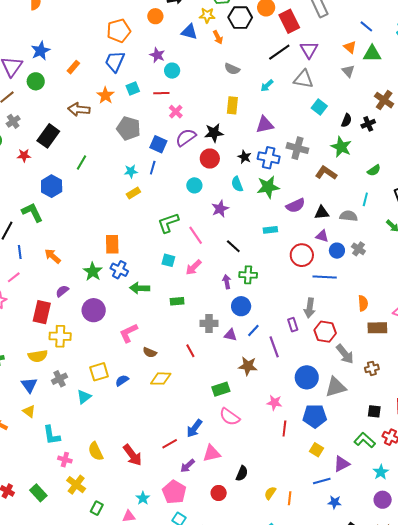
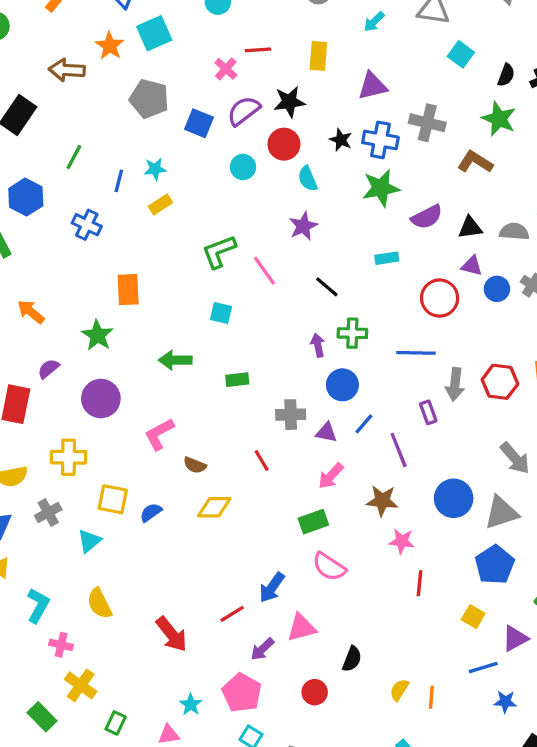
cyan square: (133, 89) -> (154, 33), size x1.5
red line: (161, 93) -> (258, 50), moved
blue line: (153, 168) -> (119, 181), moved
cyan semicircle: (237, 184) -> (308, 179), moved
cyan circle: (194, 185) -> (243, 167), moved
pink arrow: (194, 267) -> (331, 476), moved
blue cross: (119, 270) -> (87, 225), moved
blue line: (325, 277) -> (416, 353), moved
red hexagon: (325, 332) -> (500, 382), moved
yellow cross: (60, 336) -> (69, 457), moved
brown star: (248, 366) -> (382, 501), moved
yellow square: (99, 372) -> (113, 499), turned 30
blue pentagon: (315, 416) -> (495, 565), moved, turned -30
cyan L-shape: (52, 435) -> (38, 605), turned -140
yellow semicircle: (96, 451) -> (99, 603), moved
green rectangle: (38, 493) -> (42, 717), moved

